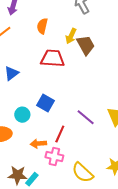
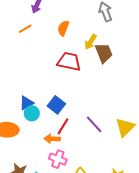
blue triangle: (11, 73) -> (26, 103), moved
red line: (60, 134) -> (63, 126), moved
orange arrow: (38, 144) -> (52, 139), moved

